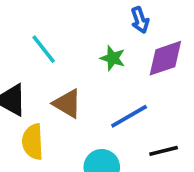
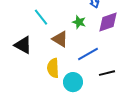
brown triangle: (67, 104) -> (60, 39), moved
yellow semicircle: (33, 142) -> (53, 68), moved

